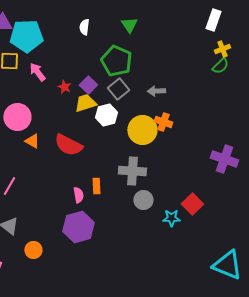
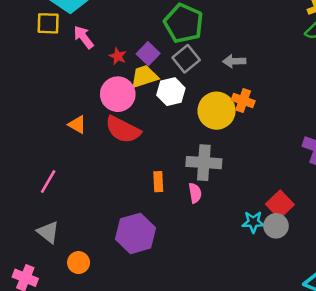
pink circle: (17, 117) -> (118, 94), moved
pink semicircle: (78, 195) -> (195, 193), moved
gray circle: (143, 200) -> (276, 226), moved

